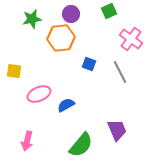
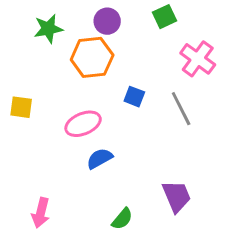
pink ellipse: (39, 94) -> (83, 124), moved
green semicircle: (81, 145) -> (122, 219), size x0.6

